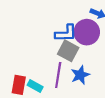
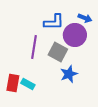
blue L-shape: (66, 33) -> (54, 22), moved
purple line: (58, 75) -> (34, 47), moved

